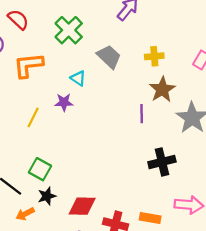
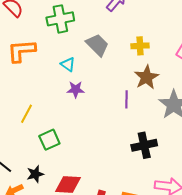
green cross: (69, 30) -> (60, 19), turned 32
purple star: (64, 102) -> (76, 89), moved
yellow line: (33, 117) -> (27, 114), moved
green square: (40, 169) -> (49, 140), moved, turned 35

